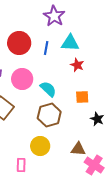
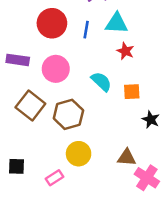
cyan semicircle: (48, 89) -> (101, 81), moved
brown hexagon: (49, 115) -> (68, 114), moved
pink rectangle: (21, 165) -> (54, 178), turned 56

